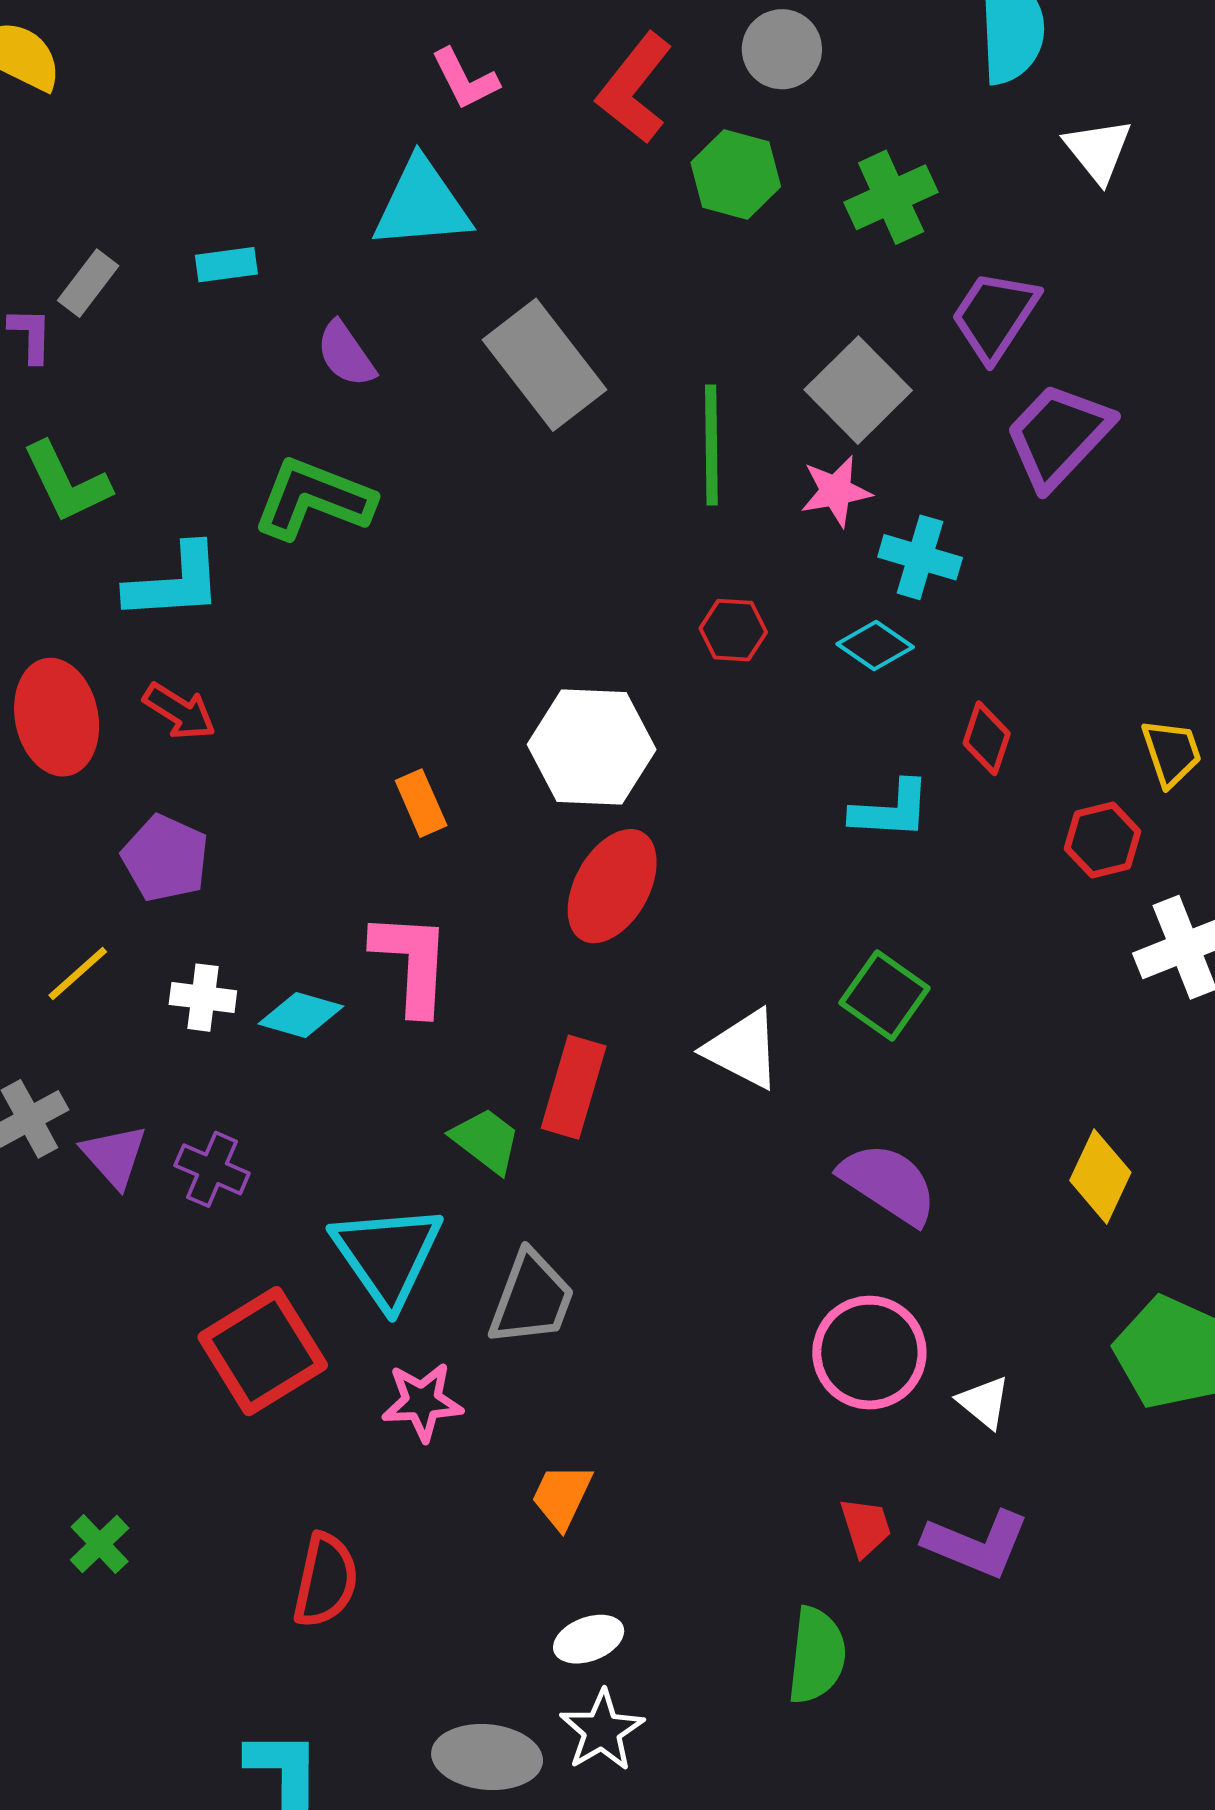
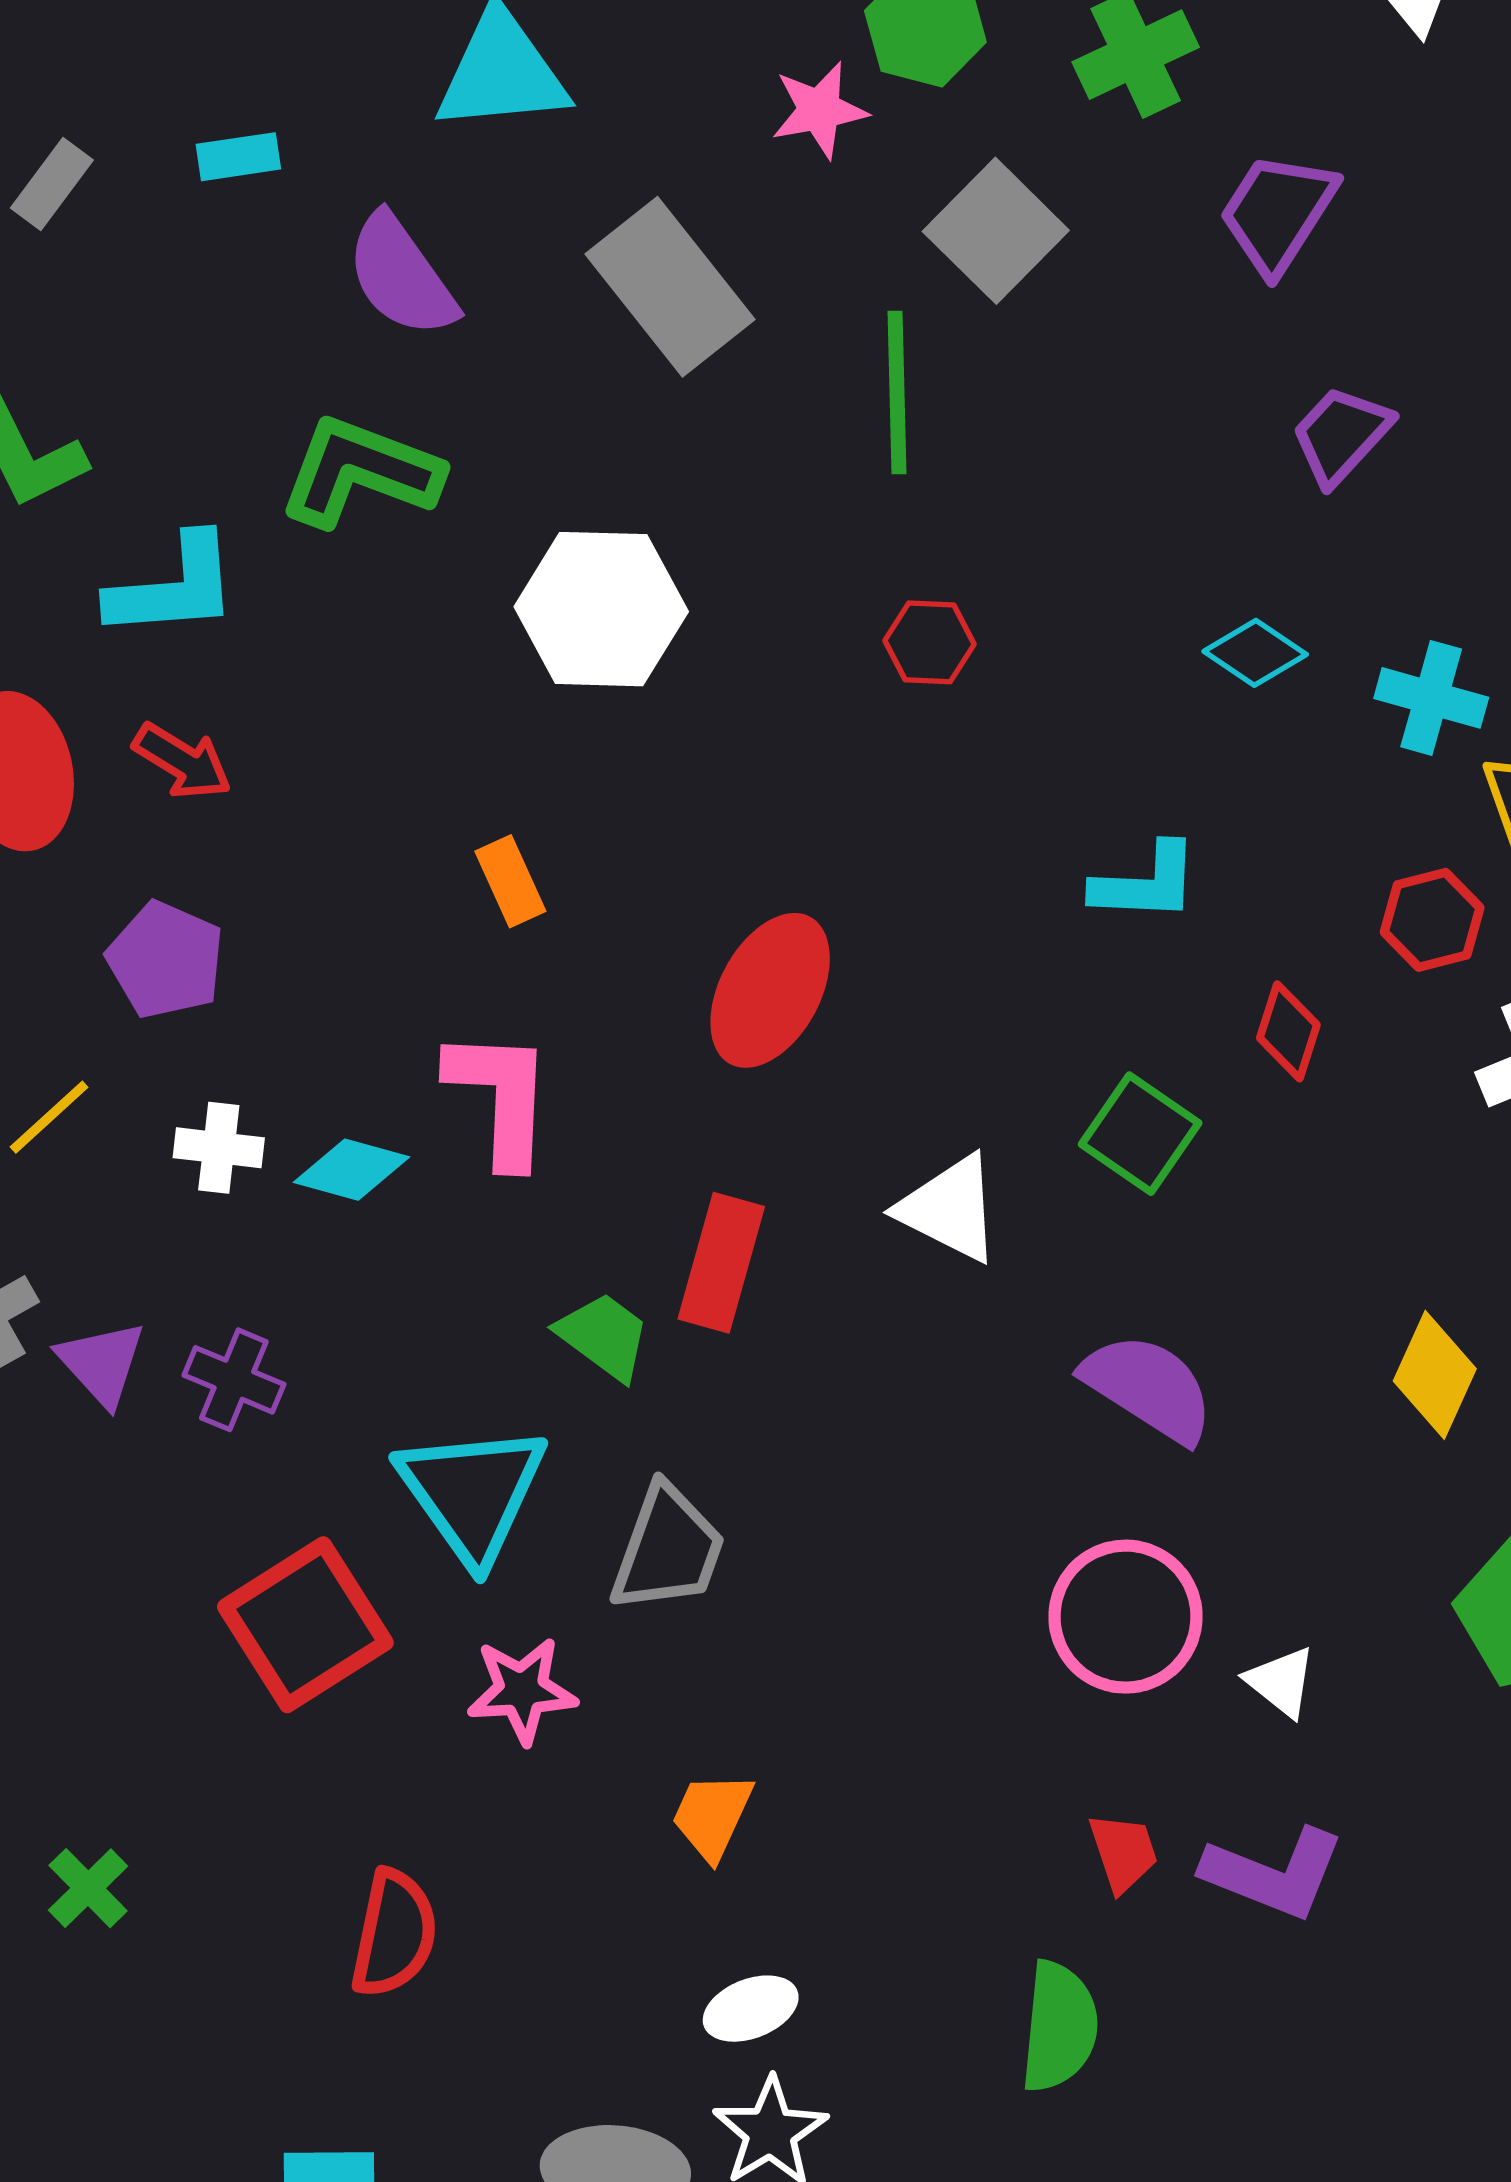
purple semicircle: (346, 354) -> (401, 276), size x1.4
gray square: (858, 390) -> (996, 231), moved
purple trapezoid: (1058, 436) -> (1341, 435), moved, size x0.7
pink star: (836, 491) -> (819, 110), moved
cyan cross: (920, 557) -> (1431, 698), moved
cyan diamond: (875, 645) -> (1255, 653), moved
red diamond: (987, 738) -> (1288, 1031), moved
white hexagon: (592, 747) -> (601, 609), moved

